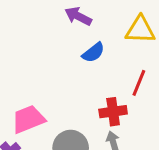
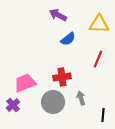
red cross: (113, 112) -> (62, 77), moved

